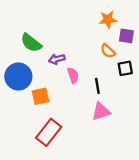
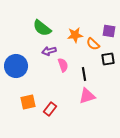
orange star: (108, 20) -> (75, 35), moved
green semicircle: (31, 43) -> (42, 28), moved
orange square: (40, 96) -> (28, 102), moved
red rectangle: (49, 132) -> (50, 109), moved, size x0.6

